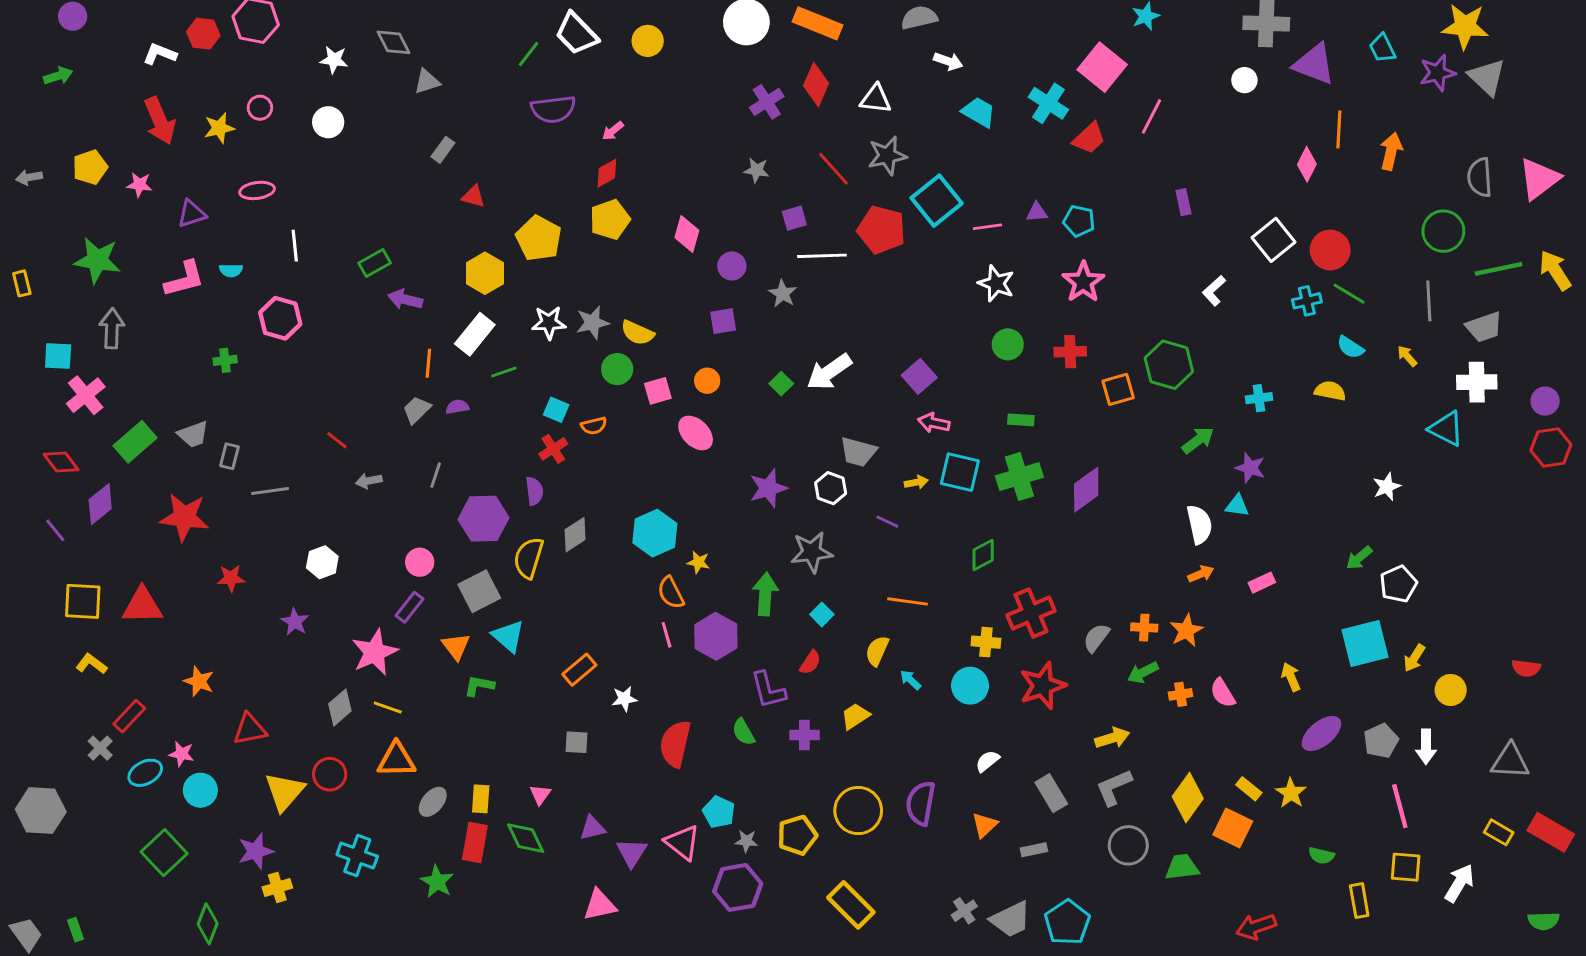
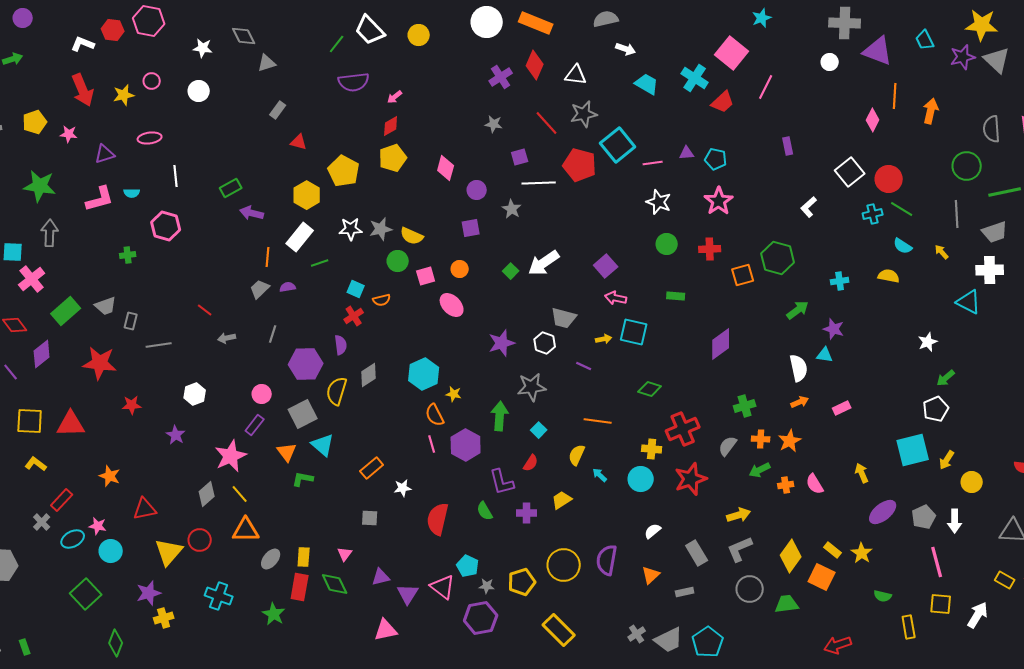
green cross: (1019, 477) -> (745, 406), moved, size x0.7
green diamond: (983, 555) -> (650, 389), turned 45
green arrow: (1359, 558) -> (946, 378), moved
yellow line: (388, 707) -> (240, 494), turned 30

